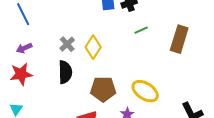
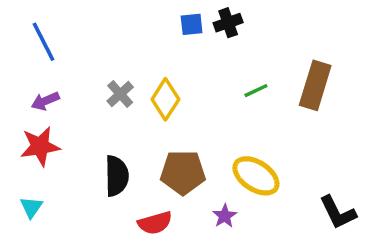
green line: (141, 30) -> (256, 91), moved
black semicircle: (65, 72) -> (117, 176), moved

